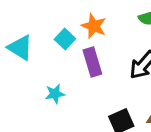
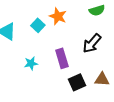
purple rectangle: (92, 62) -> (62, 58), moved

